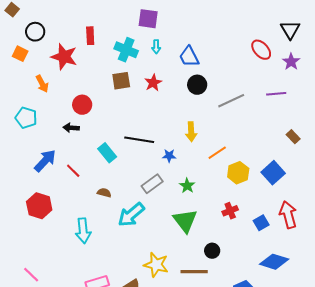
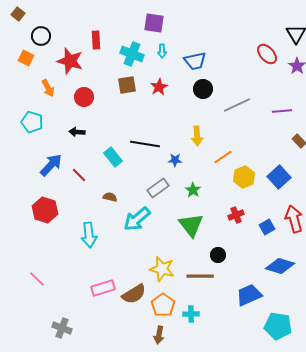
blue trapezoid: (189, 57) -> (195, 61), turned -75
purple line: (276, 94) -> (282, 111), moved
red circle: (82, 105) -> (84, 97), moved

